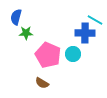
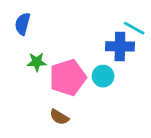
green star: (26, 33) -> (37, 62), moved
pink pentagon: (48, 55) -> (68, 77), turned 30

